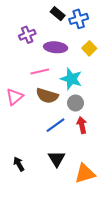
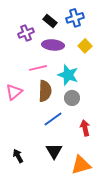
black rectangle: (58, 14) -> (50, 21), moved
brown semicircle: (47, 96) -> (45, 91), turned -105
red arrow: (82, 125) -> (85, 128), moved

